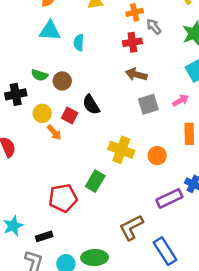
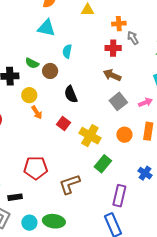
cyan semicircle: (79, 43) -> (67, 51), moved
gray square: (148, 104) -> (118, 101), turned -30
red square: (70, 116) -> (63, 124), moved
orange circle: (157, 156) -> (124, 135), moved
green rectangle: (95, 181) -> (103, 164), moved
purple rectangle: (169, 198) -> (119, 196), moved, turned -60
brown L-shape: (131, 227) -> (70, 184), moved

